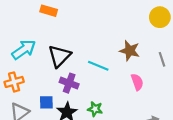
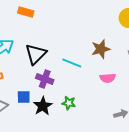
brown star: (130, 51) -> (101, 49), turned -30
pink semicircle: (137, 82) -> (108, 78), turned 105

